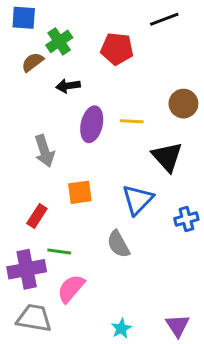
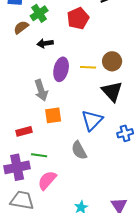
red pentagon: (117, 49) -> (78, 18), turned -30
brown circle: (183, 104) -> (112, 61), moved
gray arrow: (44, 151) -> (41, 90), moved
red rectangle: (37, 216) -> (24, 131), turned 42

